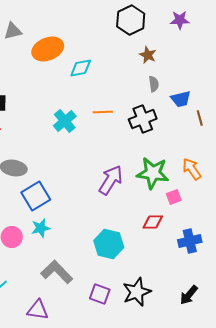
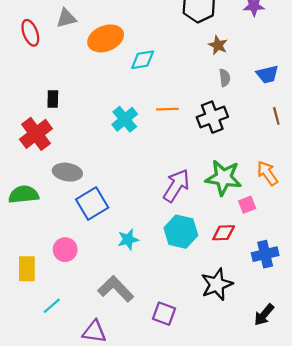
blue trapezoid: (181, 99) -> (267, 74), moved
cyan star: (41, 228) -> (128, 239), moved
cyan hexagon: (109, 244) -> (181, 232), moved
black star: (137, 292) -> (217, 284), moved

